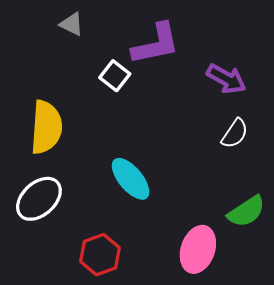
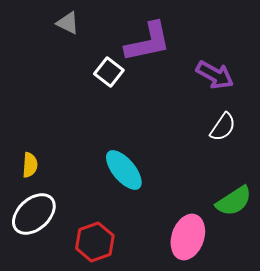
yellow semicircle: (46, 127) -> (30, 165), moved, size x0.5
white ellipse: (39, 199) -> (34, 214), moved

